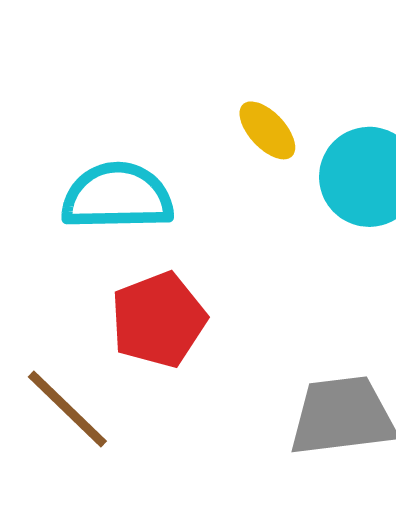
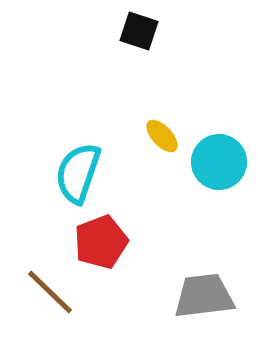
cyan semicircle: (117, 196) -> (78, 173), turned -70

